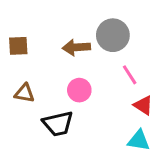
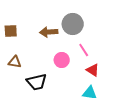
pink circle: (79, 90) -> (62, 60), moved

